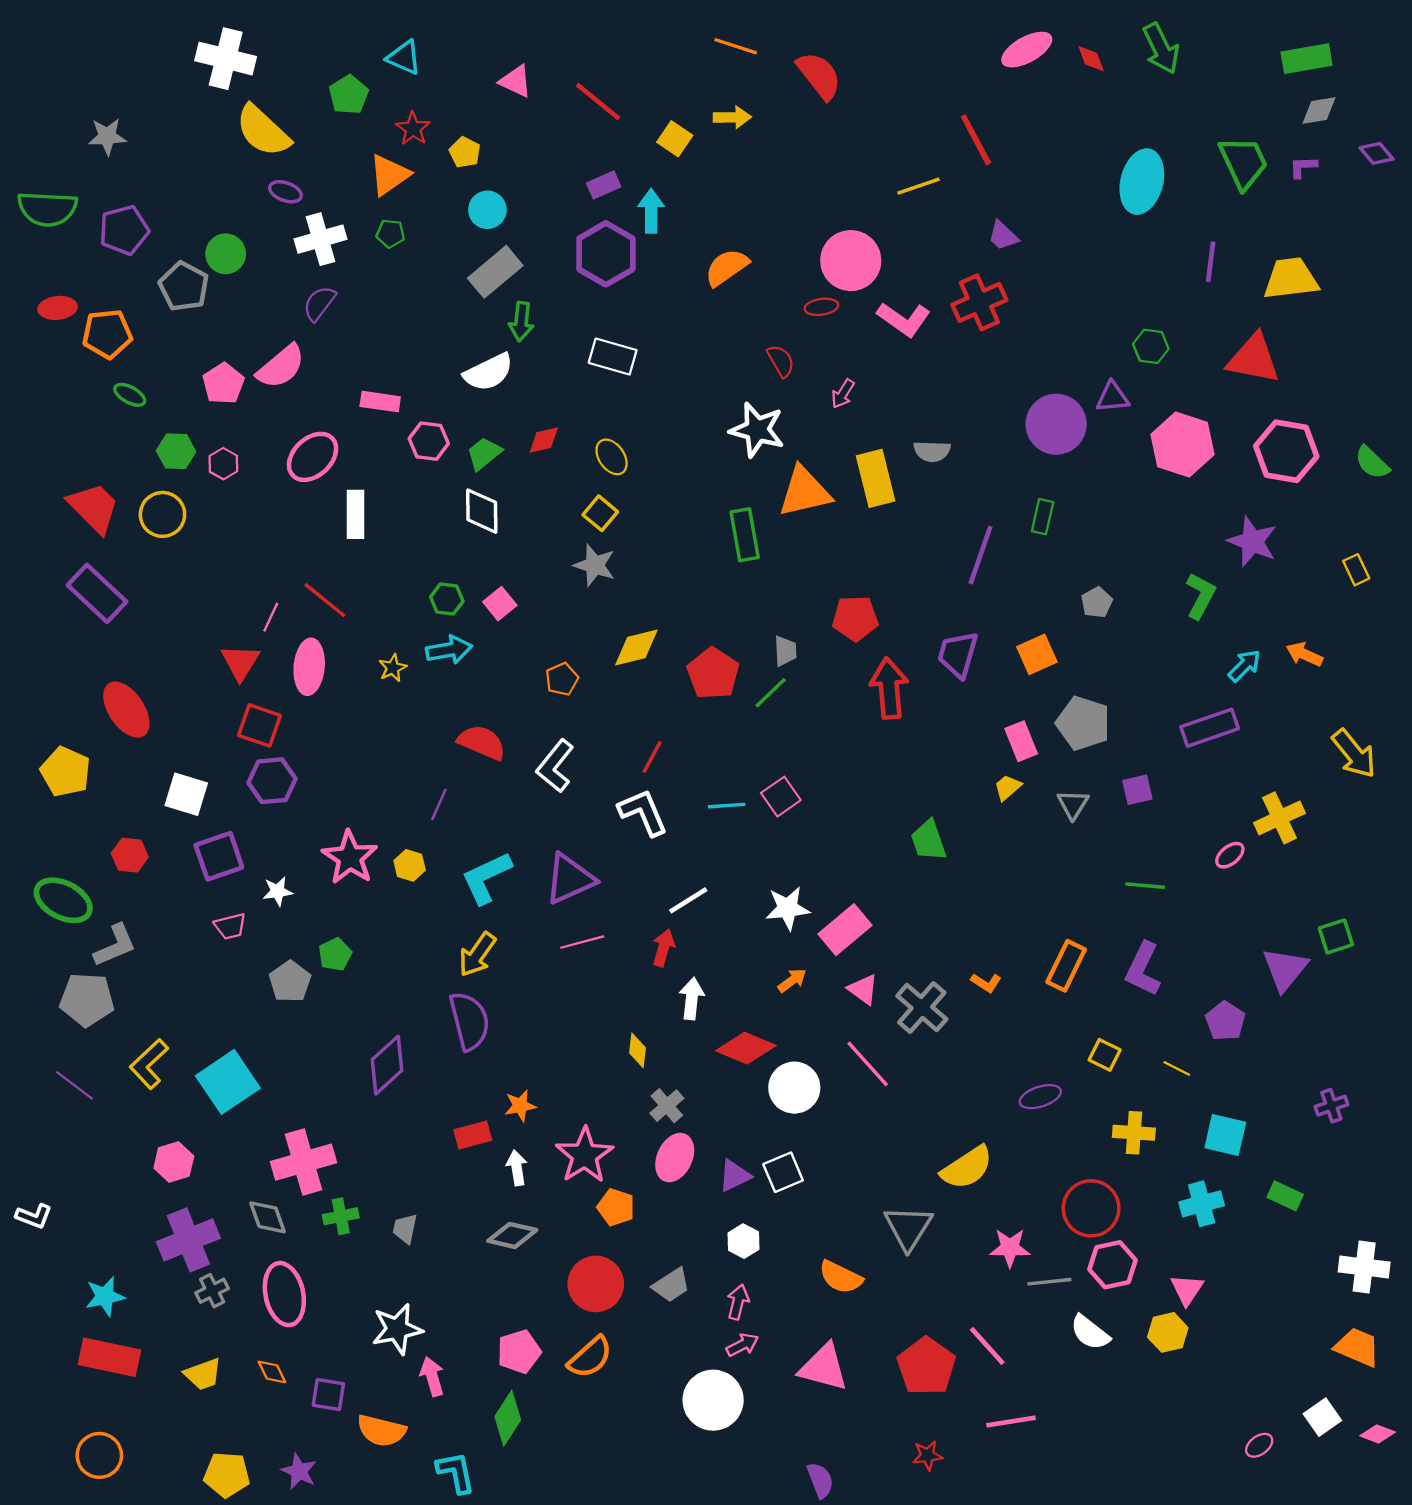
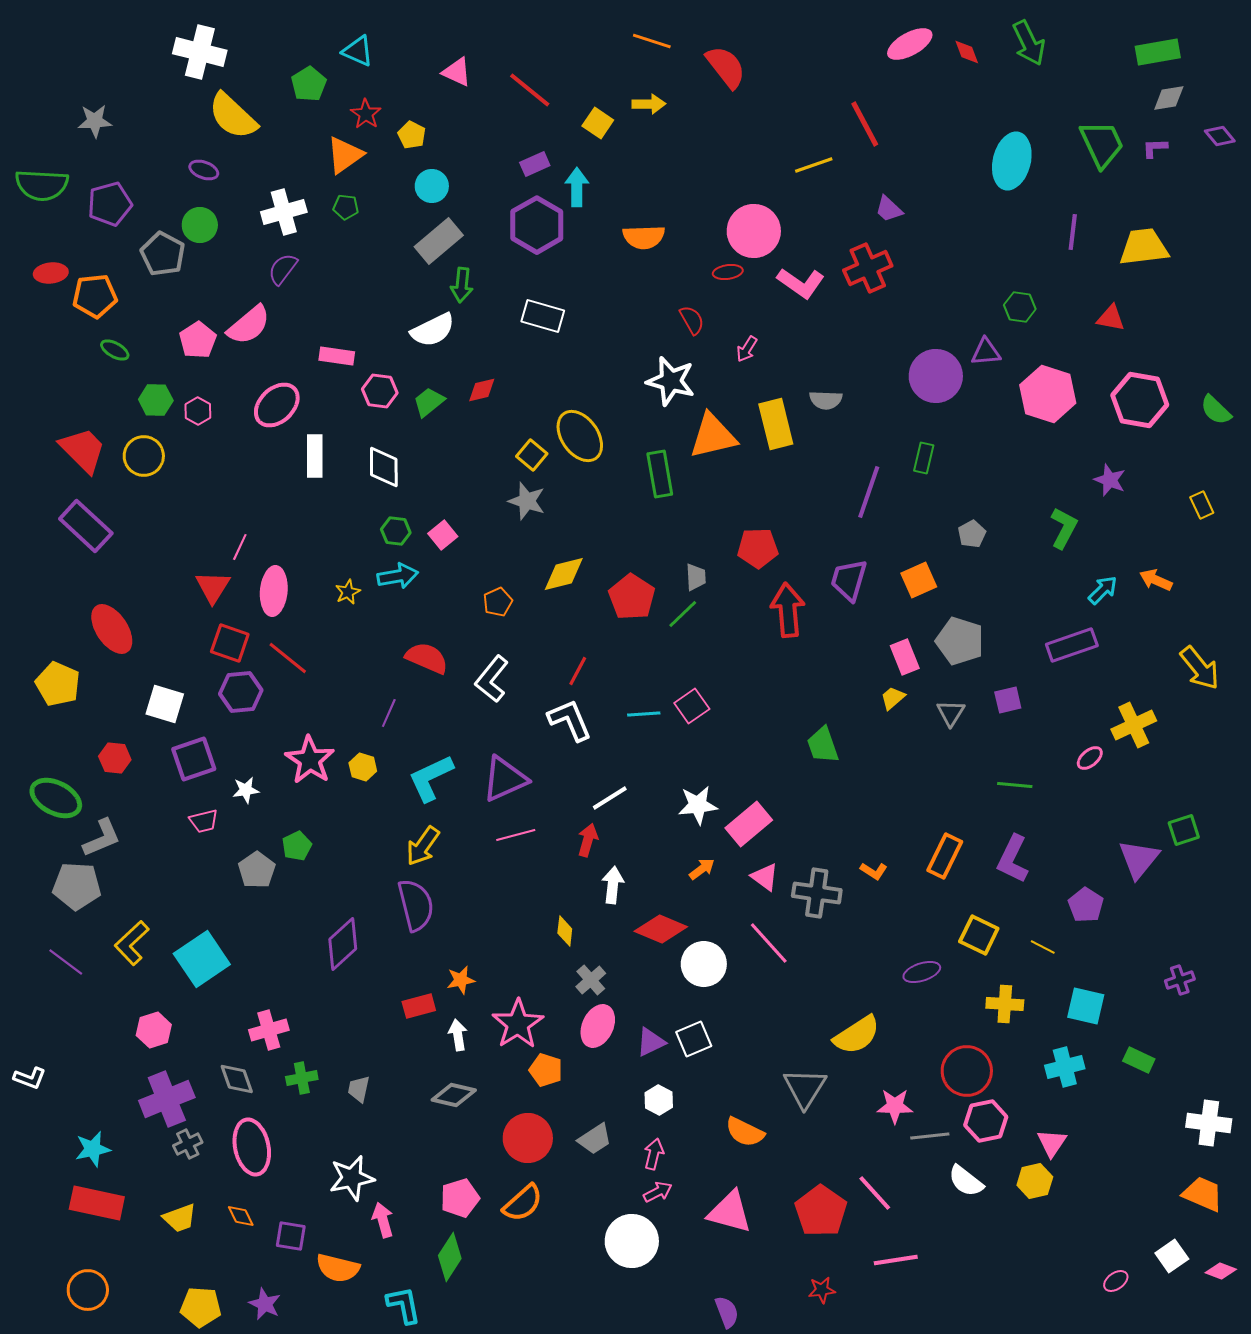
purple ellipse: (285, 192) -> (204, 170), moved
orange semicircle: (727, 267) -> (644, 237), turned -147
red triangle: (1254, 359) -> (1111, 318), size x0.6
yellow ellipse: (612, 457) -> (580, 436), moved, size x1.6
white diamond: (482, 511) -> (384, 467), moved
purple star: (1252, 542) -> (1110, 480), size x0.7
red line: (325, 600) -> (288, 658), moved
gray cross: (922, 1007) -> (817, 893), turned -33
yellow square: (1105, 1055) -> (979, 935), size x1.4
pink cross: (304, 1162) -> (269, 1030), size x0.7

